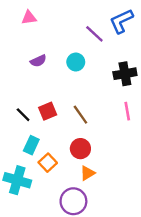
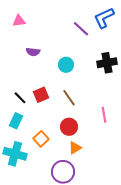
pink triangle: (29, 18) -> (19, 21), moved
purple semicircle: (38, 61) -> (33, 52), turned 32
cyan circle: (76, 62) -> (66, 65), moved
pink line: (127, 111) -> (104, 115), moved
cyan rectangle: (31, 145) -> (16, 121), moved

